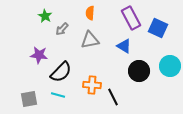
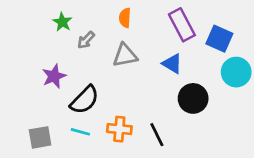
purple star: (39, 55) -> (54, 76), turned -30
cyan circle: (170, 66) -> (236, 72), moved
orange cross: (92, 85) -> (119, 129), moved

